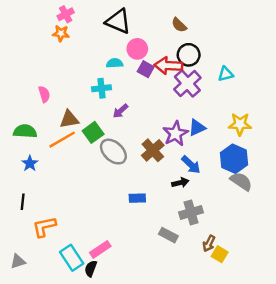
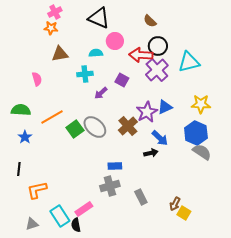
purple square: (146, 69) -> (122, 80), moved
cyan triangle: (226, 74) -> (189, 62), size x1.6
brown triangle: (69, 119) -> (60, 54), moved
green square: (93, 132) -> (75, 129), moved
gray cross: (191, 212) -> (110, 186), moved
gray rectangle: (168, 235) -> (141, 197), turned 35
gray triangle: (18, 261) -> (32, 224), moved
black semicircle: (91, 269) -> (76, 225), turned -32

